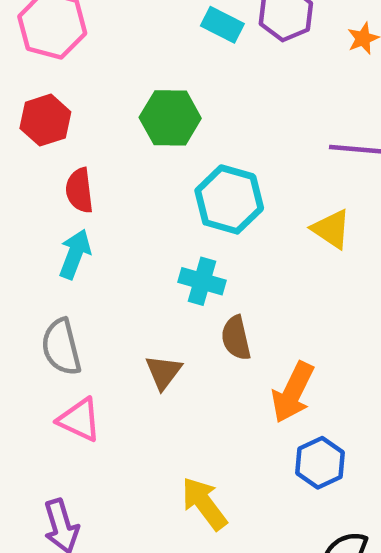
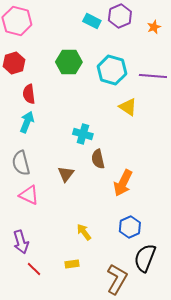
cyan hexagon: (229, 200) -> (112, 70), moved
yellow triangle: (331, 229) -> (128, 107), moved
blue hexagon: (320, 463) -> (130, 227), moved
yellow arrow: (204, 504) -> (84, 232), size x0.7

